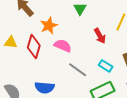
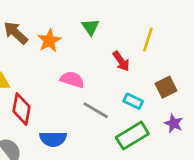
orange star: (49, 26) -> (49, 41), moved
red diamond: (34, 47) -> (21, 109), moved

